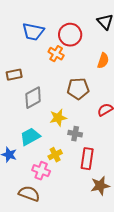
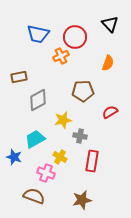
orange cross: (56, 54) -> (61, 56), turned 35
yellow cross: (55, 155) -> (60, 157), turned -32
brown star: (100, 186) -> (82, 200), moved

